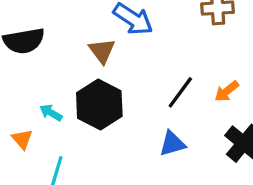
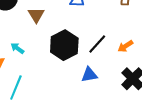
brown triangle: (102, 51) -> (36, 15), moved
black hexagon: (99, 104) -> (64, 45), moved

